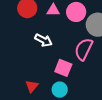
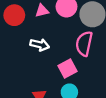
pink square: (63, 68) -> (68, 68), turned -36

